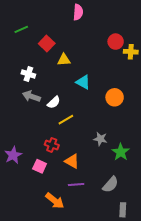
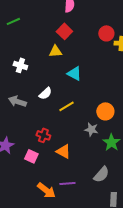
red square: (47, 44) -> (64, 31), moved
gray arrow: (31, 96) -> (17, 101), moved
orange circle: (115, 97) -> (105, 111), moved
yellow line: (66, 120) -> (66, 106), moved
purple line: (76, 185) -> (67, 183), moved

